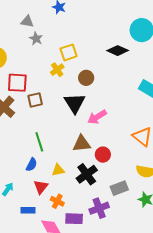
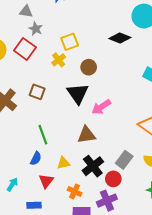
red square: (17, 83) -> (25, 49), moved, turned 35
brown square: (35, 100) -> (37, 92), turned 35
red circle: (103, 155) -> (113, 179), moved
gray rectangle: (119, 188) -> (124, 160), moved, turned -30
orange cross: (57, 201) -> (75, 191), moved

